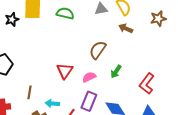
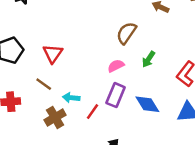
red triangle: (65, 71) -> (53, 54), moved
brown line: (30, 92) -> (44, 84), turned -64

